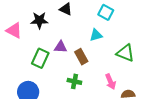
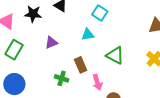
purple triangle: (61, 47) -> (51, 43), turned -32
brown rectangle: (81, 57) -> (81, 65), moved
green rectangle: (40, 58) -> (14, 50), moved

